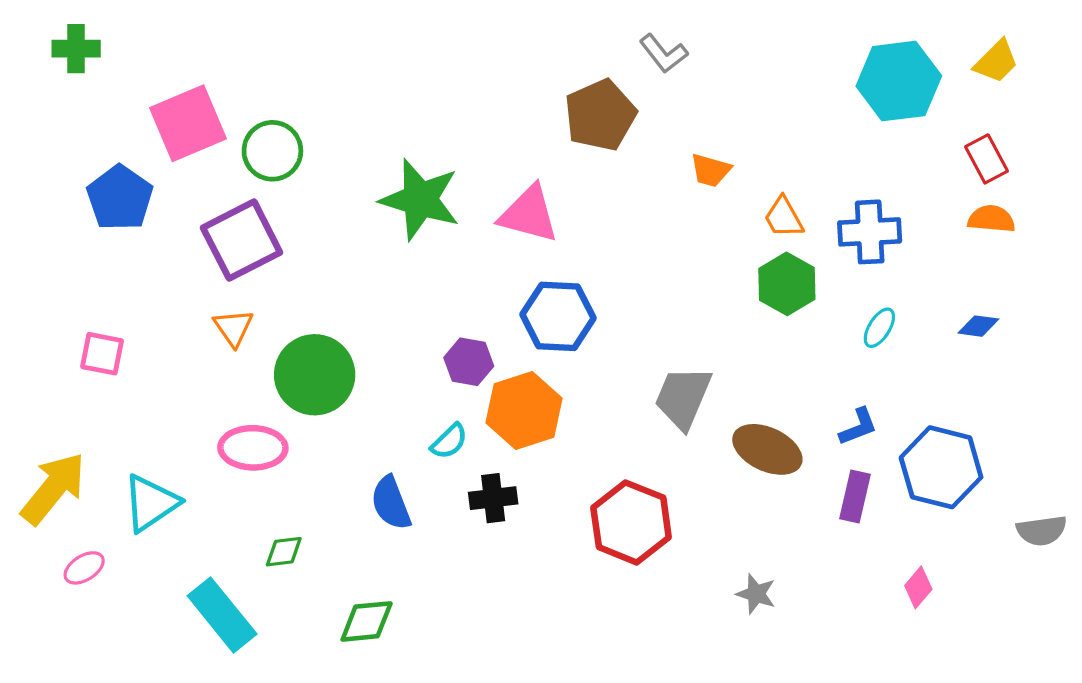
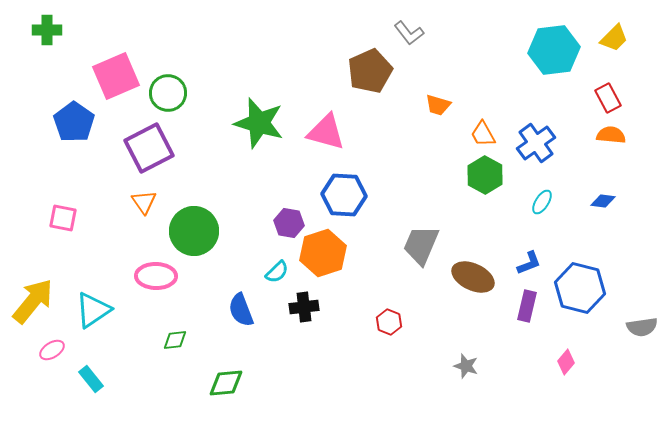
blue cross: (870, 232) -> (536, 143), turned -33
red hexagon: (631, 522) -> (389, 322), size x0.5
cyan rectangle: (222, 615) -> (91, 379), moved, size x0.6

